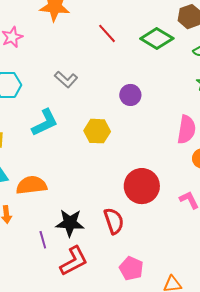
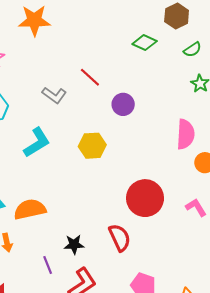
red line: (107, 33) -> (90, 77), moved
green diamond: (157, 39) -> (145, 43), size x0.7
black star: (70, 223) -> (74, 244), size x0.7

